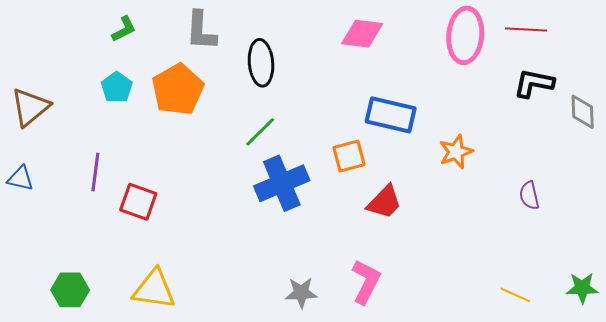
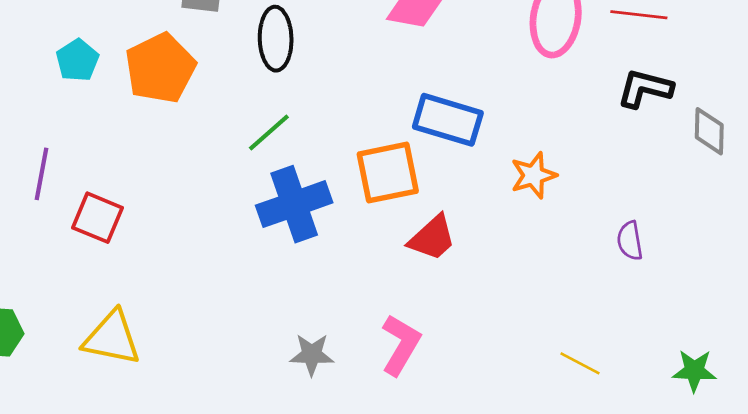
orange square: (349, 156) -> (388, 173), size x1.4
yellow line: (515, 295) -> (580, 363), moved

